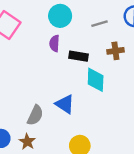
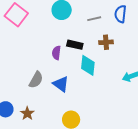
purple semicircle: (55, 43) -> (56, 53), moved
gray semicircle: (35, 115) -> (36, 80), moved

